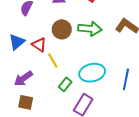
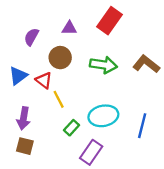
brown circle: (62, 29) -> (60, 58), moved
purple arrow: (23, 78) -> (24, 118), turned -48

